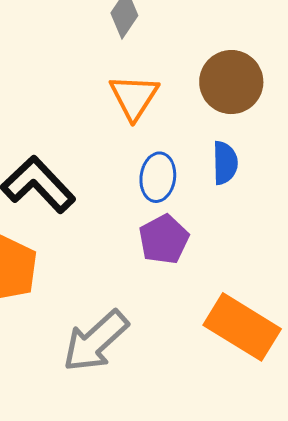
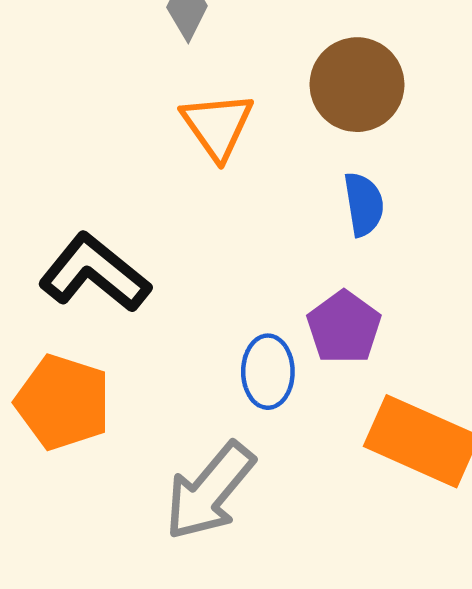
blue ellipse: (158, 177) -> (268, 372), moved
purple pentagon: (164, 239) -> (344, 327), moved

